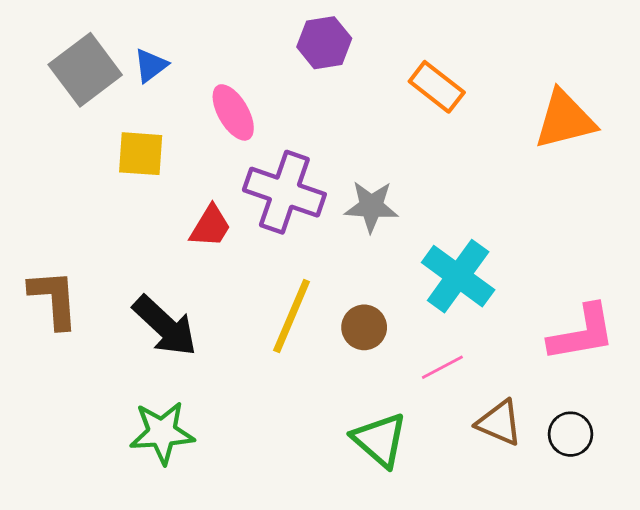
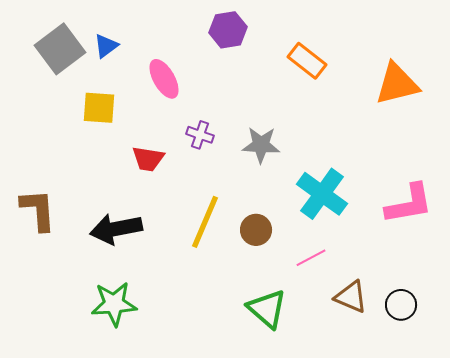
purple cross: (284, 192) -> (200, 135), size x0.5
red trapezoid: (210, 226) -> (148, 159), turned 68
black arrow: (165, 326) -> (116, 229), turned 126
pink L-shape: (582, 333) -> (409, 204), moved

